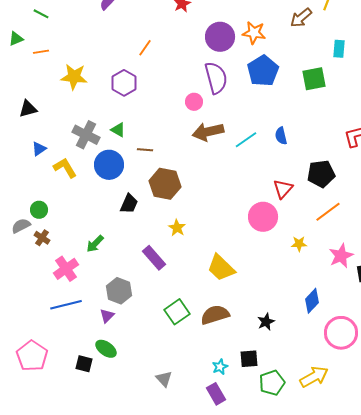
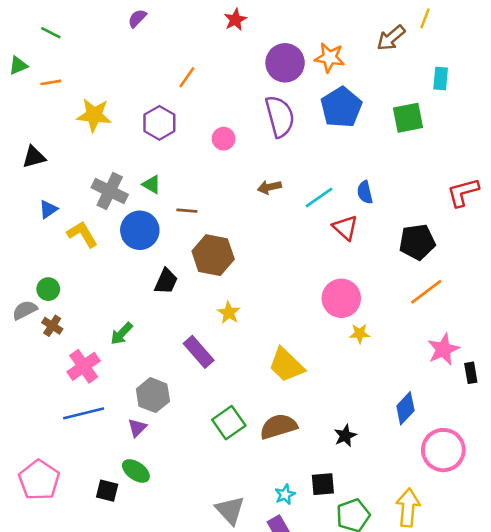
pink circle: (194, 102) -> (224, 139), moved
brown arrow: (208, 132) -> (269, 187), size x0.6
red triangle: (283, 189) -> (345, 228), moved, turned -30
yellow star: (299, 244) -> (360, 334), moved
yellow arrow: (314, 377) -> (408, 508), turned -56
gray triangle: (164, 379) -> (230, 510), moved, size x1.4

